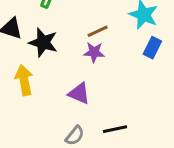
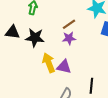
yellow arrow: (24, 80) -> (49, 63), moved
black line: (115, 129) -> (91, 86), turned -63

